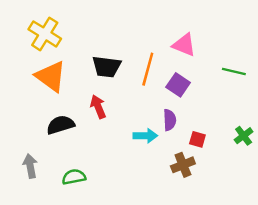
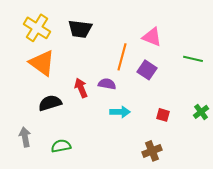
black trapezoid: (107, 67) -> (80, 29), moved
purple semicircle: (170, 120) -> (107, 84), moved, turned -78
brown cross: (183, 165) -> (152, 151), moved

